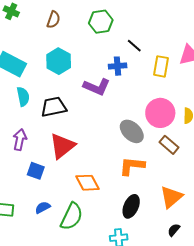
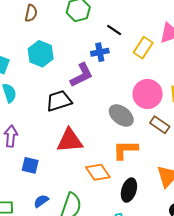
yellow rectangle: (161, 66) -> (143, 48), turned 30
purple L-shape: (97, 87) -> (81, 75), turned -44
black trapezoid: (54, 107) -> (59, 101), moved
red triangle: (62, 146) -> (70, 141), moved, turned 40
orange diamond: (87, 183) -> (98, 172), moved

